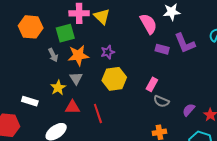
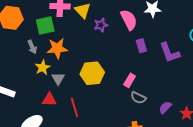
purple L-shape: (185, 43) -> (170, 53), moved
purple rectangle: (162, 49) -> (141, 46), turned 56
purple star: (108, 52) -> (101, 25), moved
gray triangle: (76, 78) -> (58, 79), moved
yellow star: (58, 88) -> (43, 67), moved

